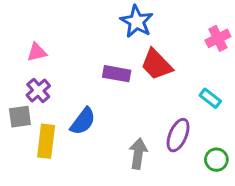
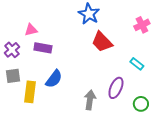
pink triangle: (37, 52) -> (31, 30), moved
purple rectangle: (117, 74) -> (43, 48), moved
purple cross: (38, 91) -> (12, 50), moved

